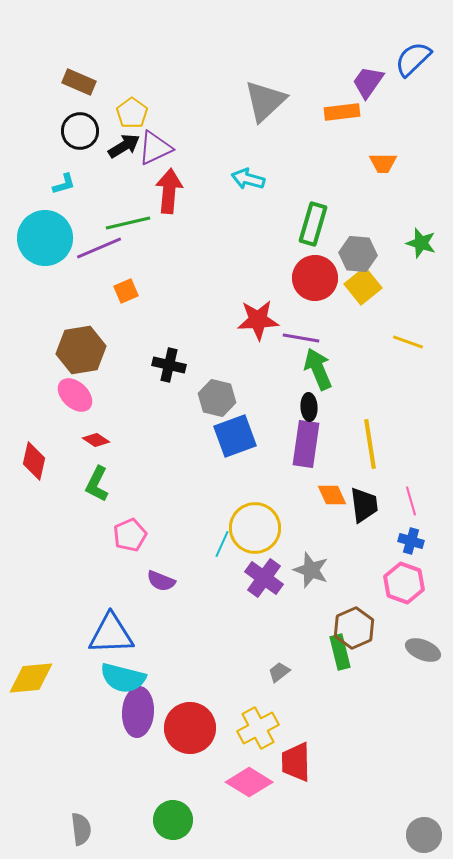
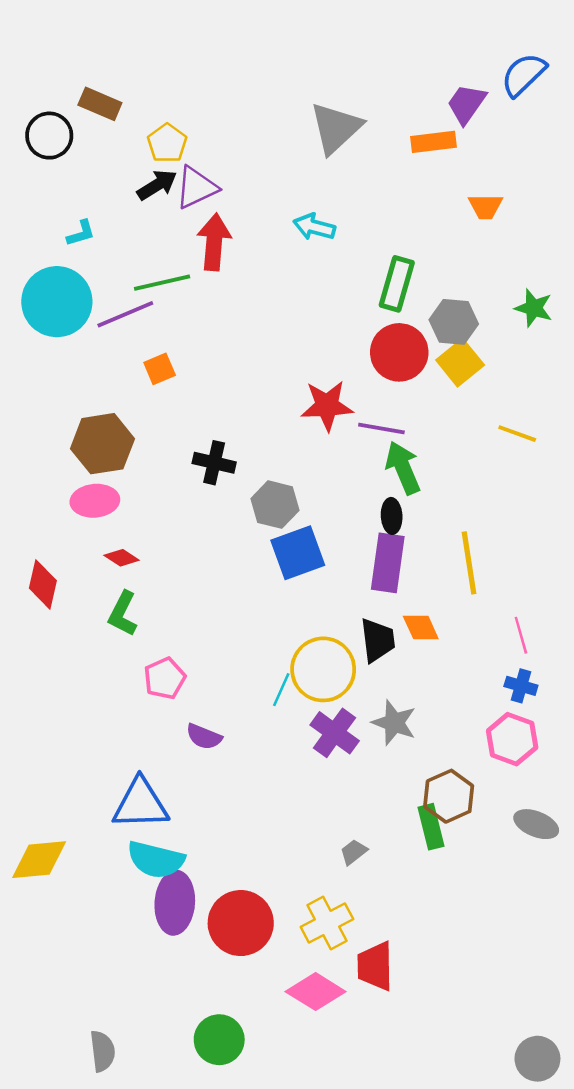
black circle: (80, 131) -> (49, 136), moved
pink ellipse: (75, 395) -> (95, 501), turned -48
black trapezoid: (364, 505) -> (378, 640), moved

